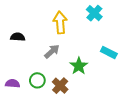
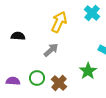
yellow arrow: (60, 22) -> (59, 22), turned 30
green star: (79, 66) -> (88, 71), moved

